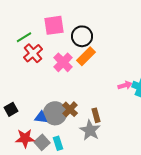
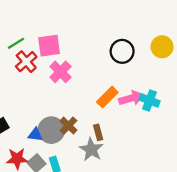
pink square: (54, 25) -> (49, 46), moved
black circle: (82, 36) -> (122, 51), moved
orange rectangle: (86, 56) -> (107, 97), moved
pink arrow: (125, 85) -> (131, 98), size x1.5

